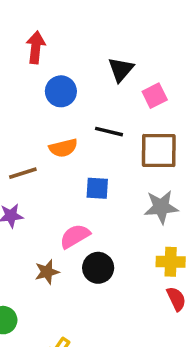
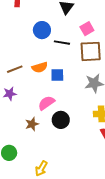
blue circle: (61, 91) -> (42, 30), moved
pink square: (155, 96) -> (87, 29), moved
orange semicircle: (63, 148) -> (40, 67), moved

